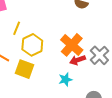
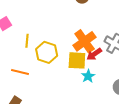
orange cross: (72, 45) -> (85, 41), turned 30
yellow square: (25, 69) -> (77, 60), moved

